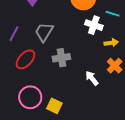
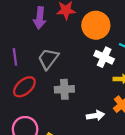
purple line: (14, 34) -> (15, 57), turned -42
white arrow: (92, 78) -> (95, 116), turned 112

